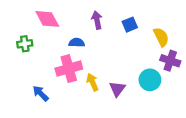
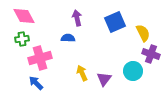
pink diamond: (47, 19) -> (24, 16), moved
purple arrow: (97, 20) -> (77, 18), moved
blue square: (130, 25) -> (115, 22), size x1.5
pink cross: (69, 69) -> (40, 58), moved

